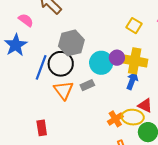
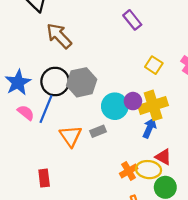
pink semicircle: (26, 20) -> (26, 113), moved
yellow cross: (135, 61) -> (153, 105), turned -30
black circle: (61, 64) -> (55, 81), moved

